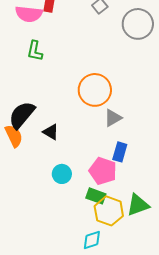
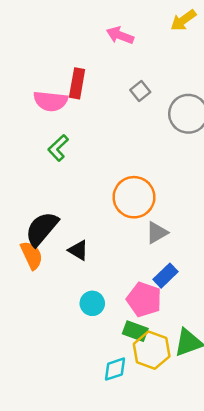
green L-shape: (35, 51) -> (58, 148), turned 35
blue rectangle: (120, 152) -> (166, 276), turned 30
cyan diamond: (92, 240) -> (115, 369), moved

